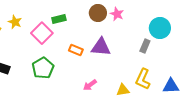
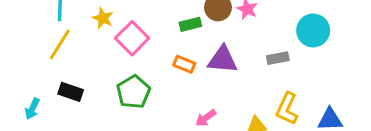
green rectangle: (59, 19) -> (190, 24), moved
yellow star: (15, 22) -> (103, 18), moved
gray rectangle: (145, 46) -> (278, 58), moved, turned 56

